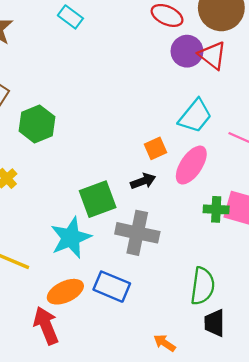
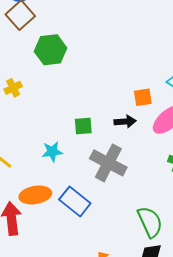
green square: (98, 199) -> (83, 126), size x0.6
cyan star: (71, 238) -> (52, 152), size x0.6
green semicircle: (203, 286) -> (150, 222), turned -48

